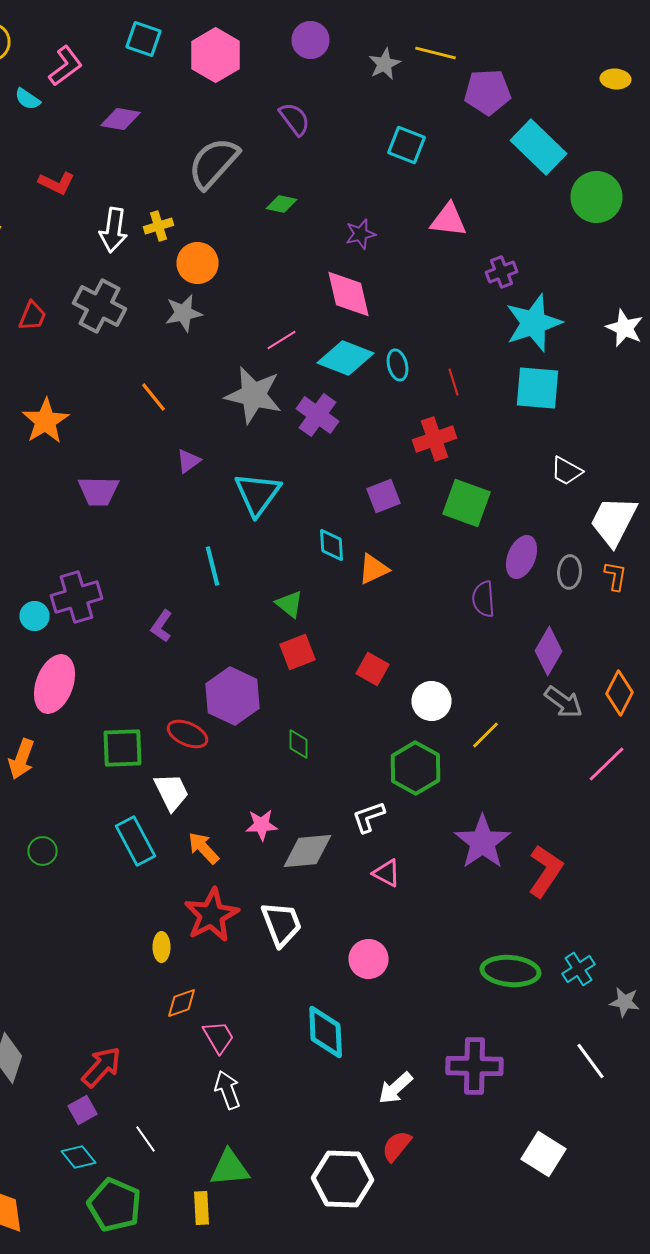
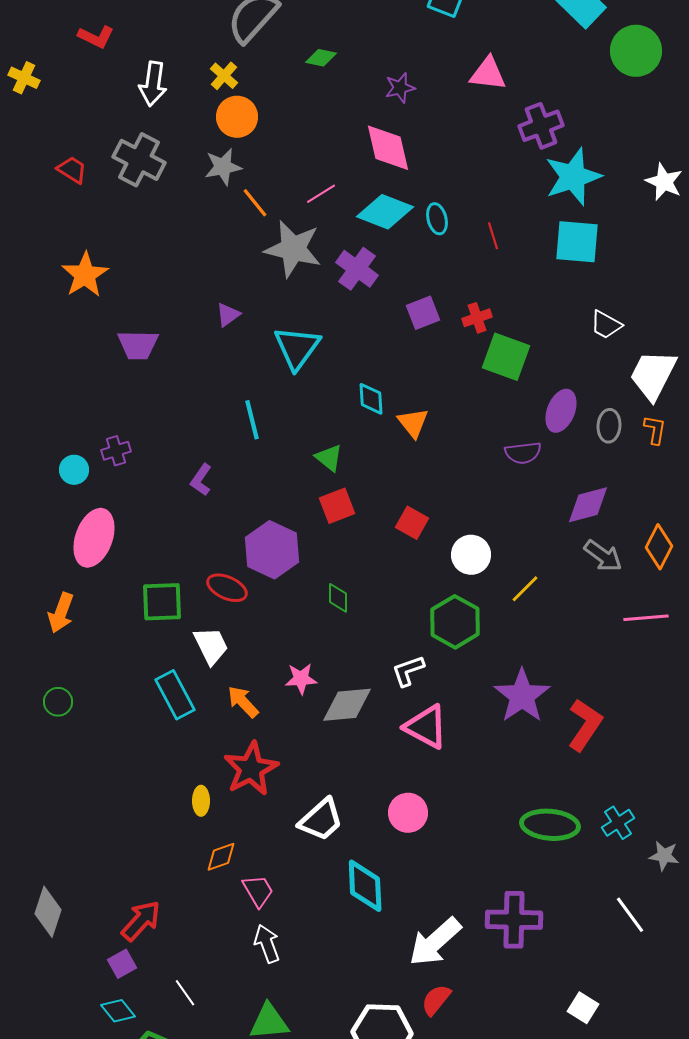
yellow cross: (158, 226) -> (224, 76), moved, turned -32
purple cross: (502, 272) -> (541, 126), size x1.4
red trapezoid: (32, 316) -> (72, 170), turned -80
orange line: (154, 397) -> (255, 203), moved
red cross: (434, 439) -> (477, 318), moved, size x0.7
purple square: (384, 496) -> (423, 313), moved
orange triangle: (374, 569) -> (413, 423), turned -44
purple cross: (76, 597) -> (116, 451), size x0.6
purple semicircle: (484, 599) -> (523, 453), turned -93
purple diamond: (548, 651) -> (588, 505), turned 45
pink line: (606, 764) -> (646, 618), turned 39
green circle: (42, 851) -> (58, 702), moved
pink triangle: (386, 873) -> (426, 727), size x1.6
white trapezoid: (282, 924) -> (321, 820), moved, turned 69
white arrow: (396, 1088) -> (435, 942), size x1.5
white square: (544, 1154) -> (583, 1008), size x0.7

